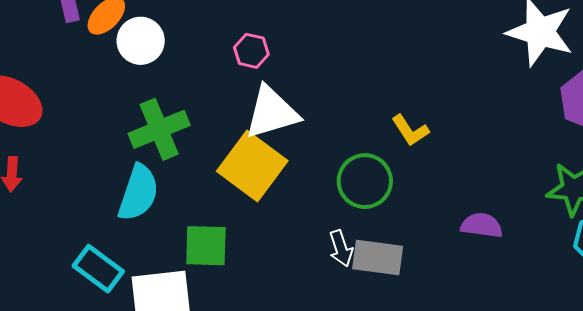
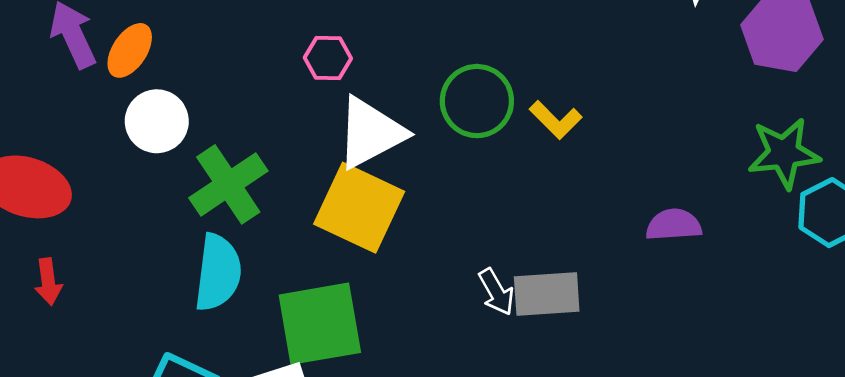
white circle: (141, 41) -> (157, 121), moved
green circle: (365, 181) -> (477, 101), moved
green square: (206, 246) -> (320, 324), size x1.4

